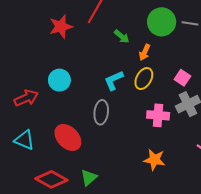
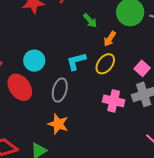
cyan circle: (59, 80) -> (34, 61), moved
red ellipse: (68, 137) -> (20, 87), moved
orange star: (154, 160) -> (58, 124), moved

